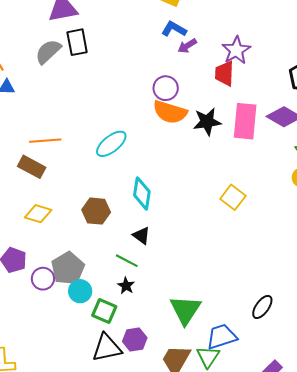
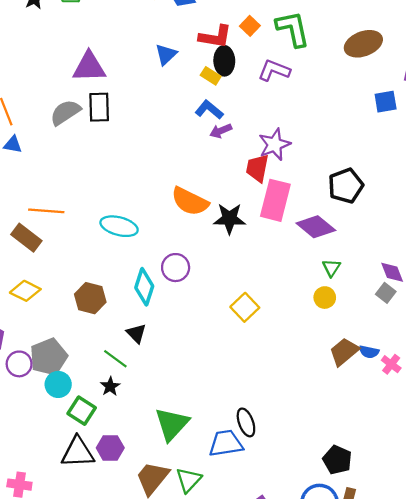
purple circle: (166, 88) -> (176, 268), moved
pink rectangle: (245, 121) -> (275, 200), moved
cyan ellipse: (111, 144) -> (119, 226), turned 44
black ellipse: (262, 307) -> (246, 422), moved, turned -65
blue trapezoid: (222, 336) -> (226, 443), moved

